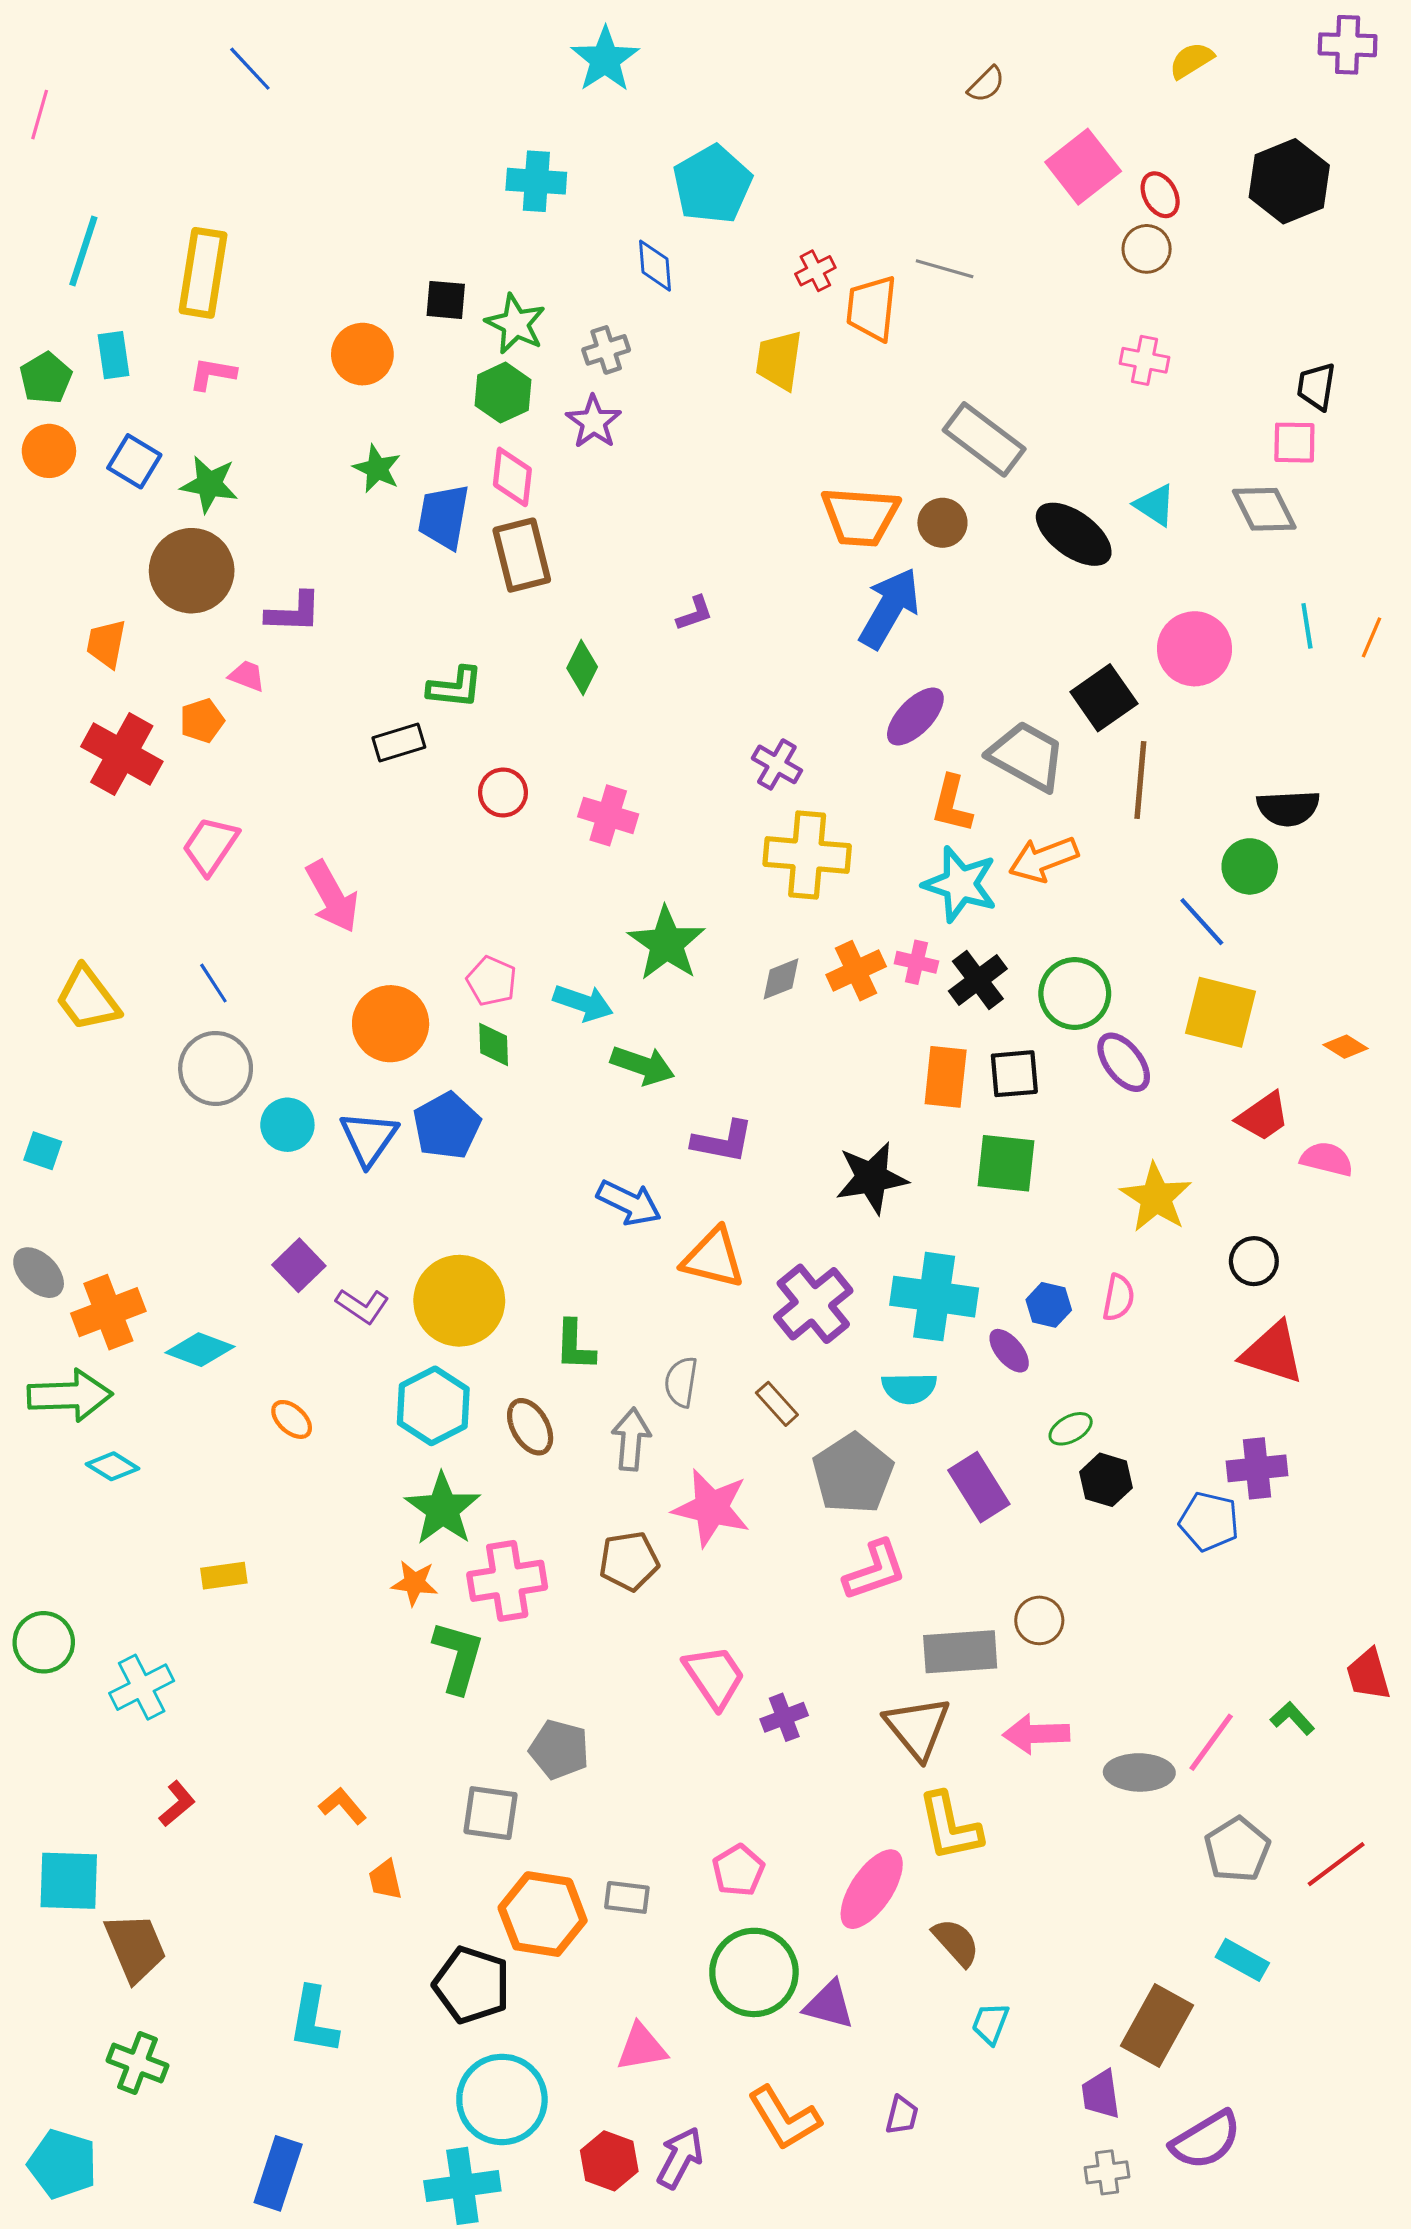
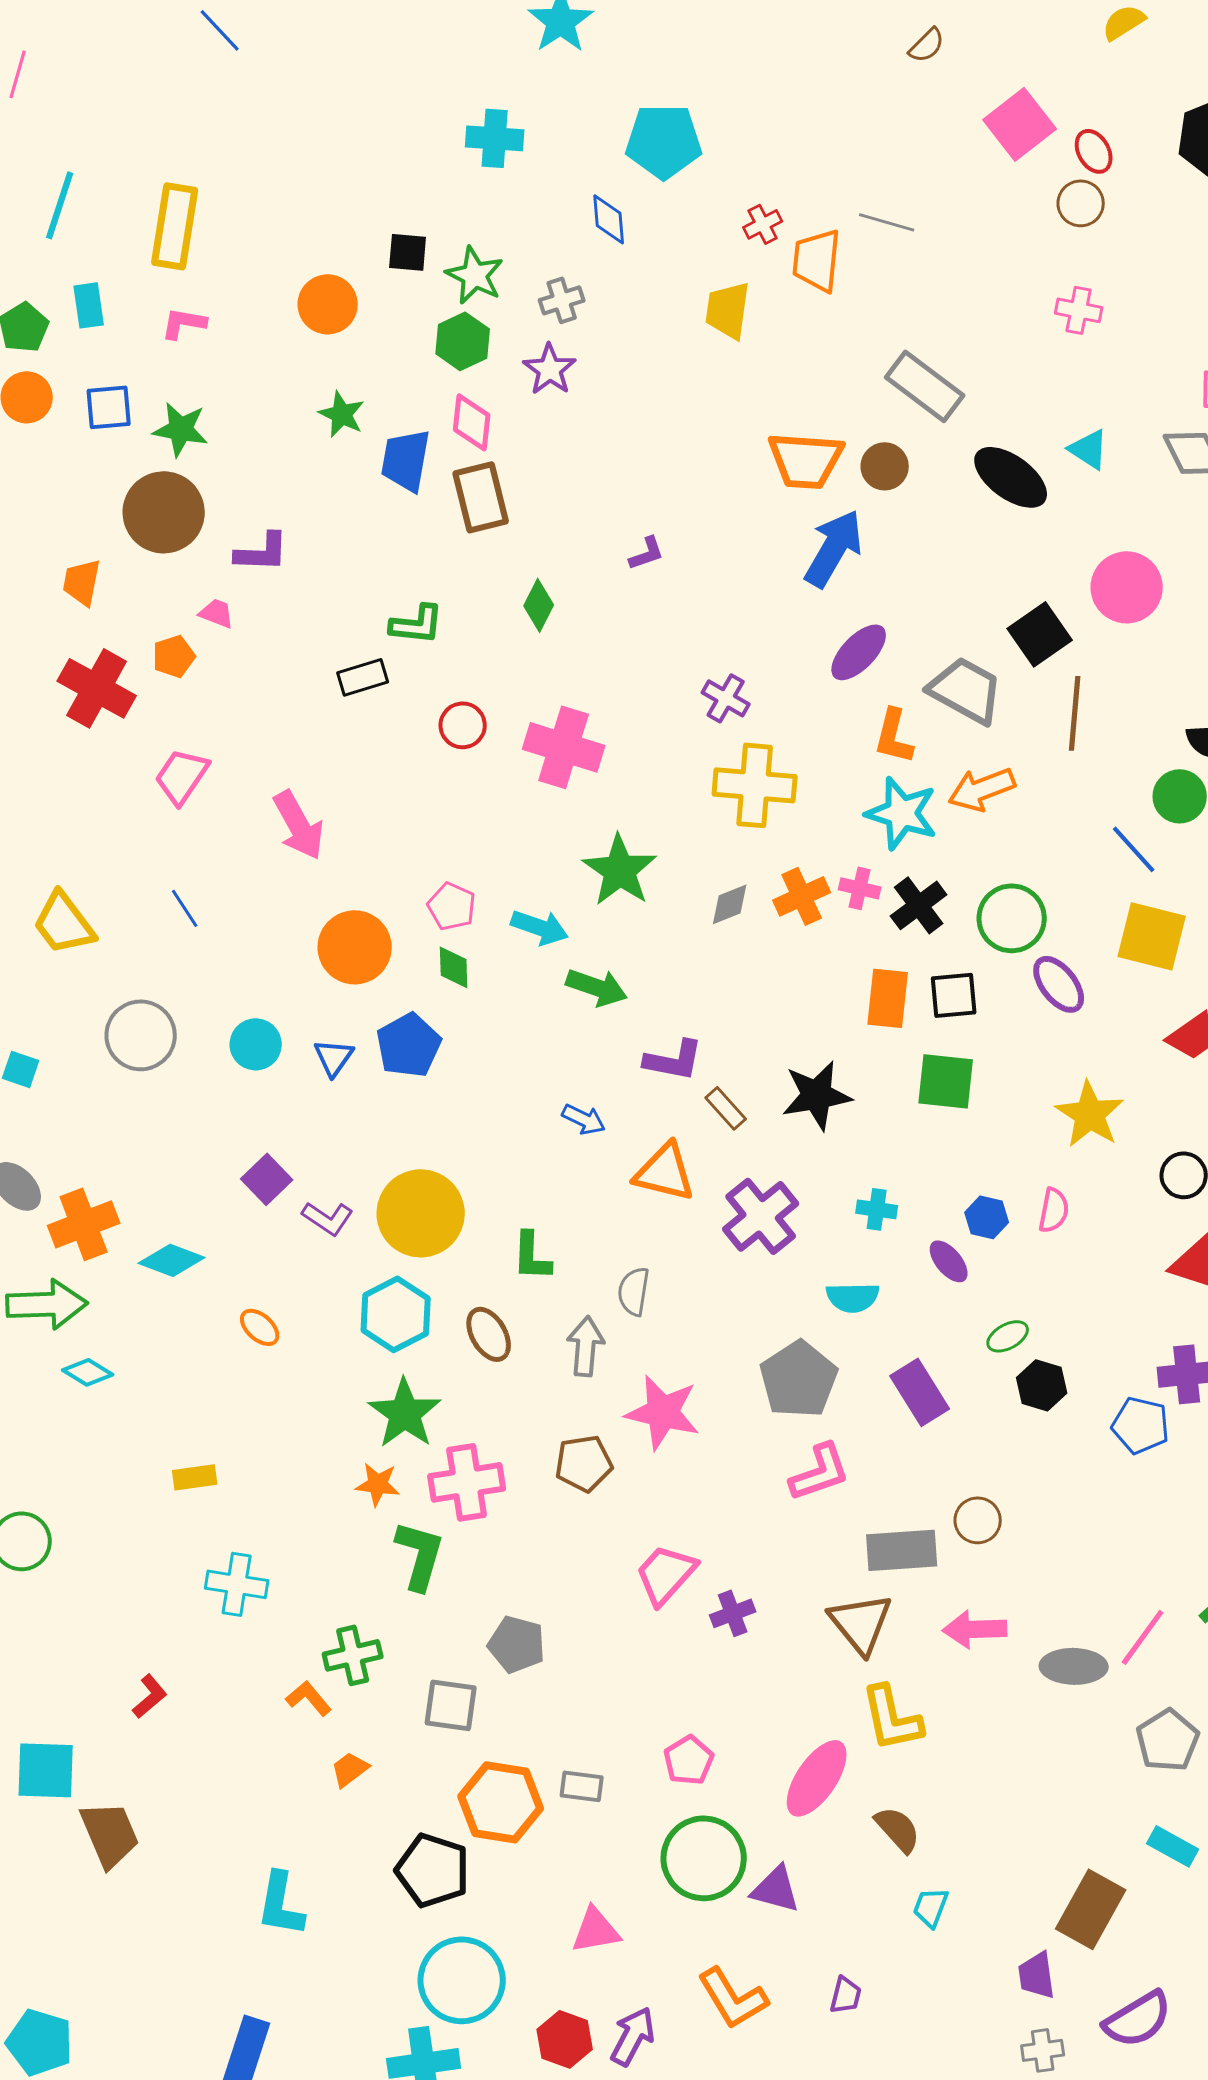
cyan pentagon: (712, 184) -> (664, 141), turned 30
blue square: (134, 461) -> (109, 407), turned -36
pink cross: (608, 815) -> (564, 747), size x1.4
gray circle: (216, 1068) -> (141, 1035), moved
blue triangle: (369, 1138) -> (334, 1057), size x0.7
blue arrow: (629, 1203) -> (584, 1119), size x0.7
cyan cross: (934, 1297) -> (877, 1209), size x0.5
brown rectangle: (777, 1404) -> (726, 1108), moved
pink trapezoid: (714, 1677) -> (666, 1574), turned -104
cyan cross: (142, 1687) -> (237, 1584), moved, turned 36
orange trapezoid: (385, 1880) -> (350, 1769), turned 66
green cross: (137, 2063) -> (353, 1655), moved, turned -34

